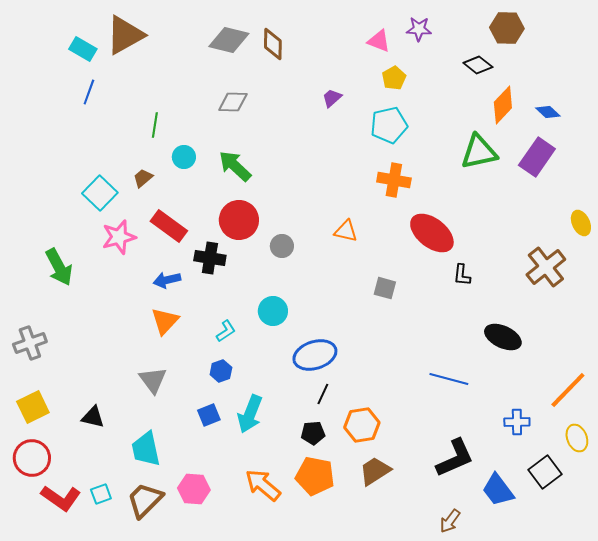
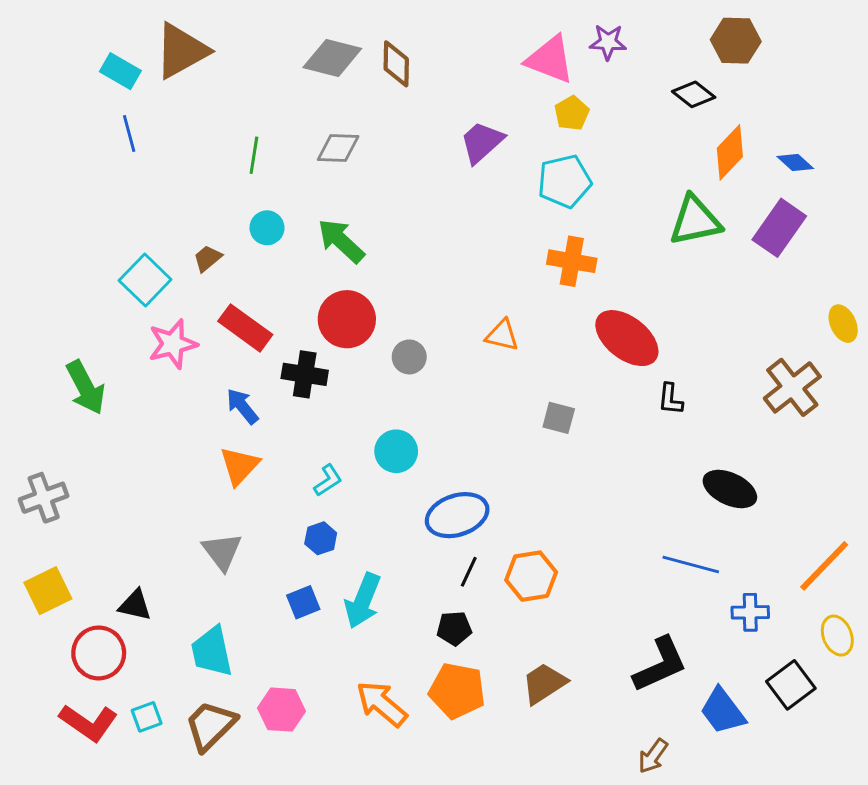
pink triangle: (379, 41) -> (550, 59), size x1.5
blue line: (89, 92) -> (129, 133), turned -35
purple trapezoid: (332, 98) -> (482, 142), size x1.6
green line: (155, 125) -> (254, 155), moved
blue arrow: (167, 280) -> (242, 406), turned 64
blue line: (449, 379) -> (691, 564), moved
orange hexagon: (362, 425) -> (531, 576), moved
red circle: (32, 458) -> (99, 653), moved

